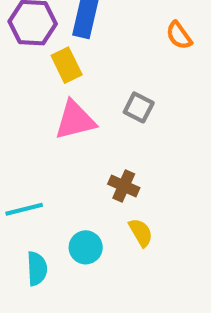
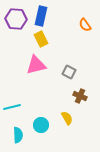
yellow rectangle: (67, 65) -> (41, 39), moved
gray square: (139, 107) -> (69, 72), moved
brown cross: (124, 186) -> (80, 96), moved

